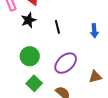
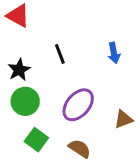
black star: (29, 20) -> (19, 70), moved

